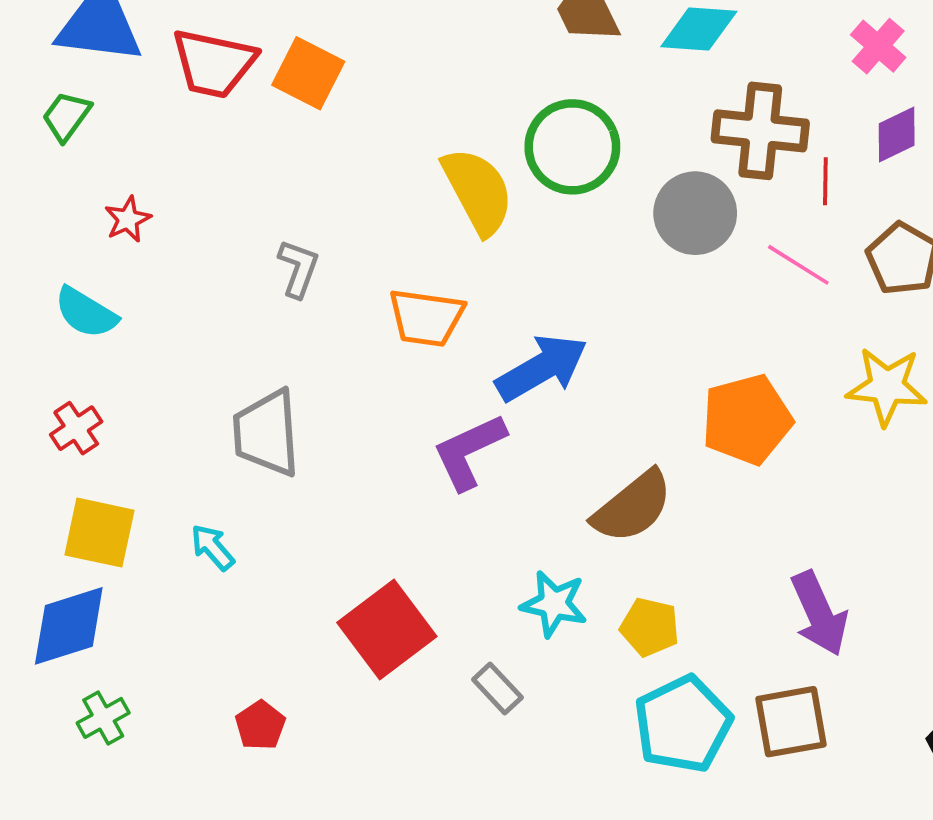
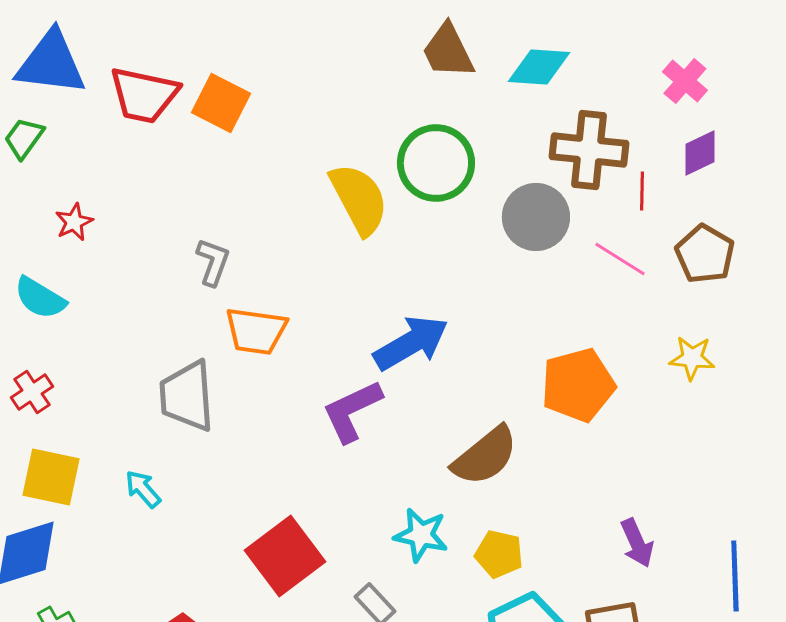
orange trapezoid: (426, 318) -> (256, 331), moved
yellow star: (887, 386) -> (692, 358), size x0.7
purple arrow: (819, 614) -> (637, 543), size x0.7

